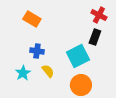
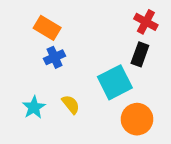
blue cross: (37, 51) -> (55, 57), moved, turned -32
orange circle: (81, 85) -> (137, 119), moved

